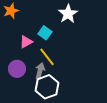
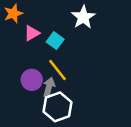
pink triangle: (26, 42) -> (32, 33), moved
purple circle: (17, 69) -> (32, 80), moved

